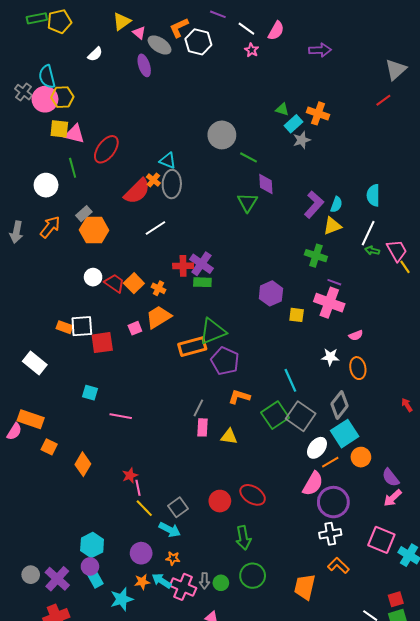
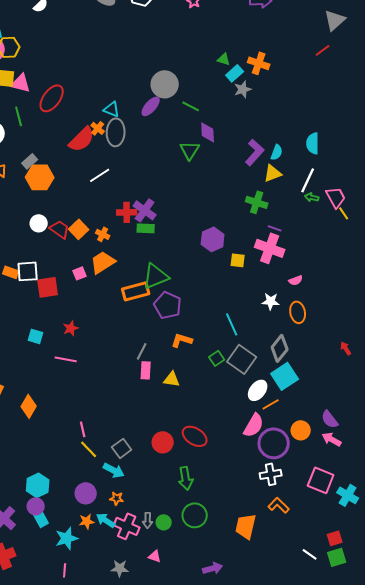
purple ellipse: (144, 65) -> (151, 106), moved, turned 60
green square: (275, 415) -> (217, 358), size x0.6
orange circle: (361, 457) -> (301, 430), moved
red star: (130, 475) -> (71, 328), moved
pink arrow: (393, 498) -> (332, 439), turned 72

